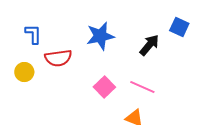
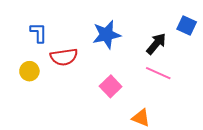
pink line: (142, 87) -> (158, 73), moved

